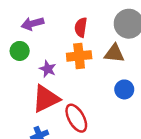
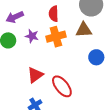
purple star: (48, 69) -> (32, 36), moved
red triangle: (46, 99) -> (35, 75), size x0.7

